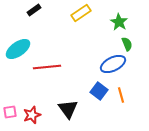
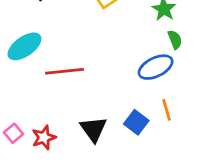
blue square: (99, 91) -> (136, 122), moved
pink square: (10, 112) -> (13, 133), turned -32

